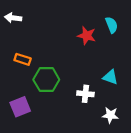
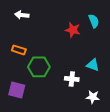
white arrow: (13, 18) -> (22, 15), moved
purple square: (20, 107) -> (17, 90), turned 36

